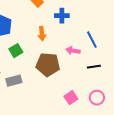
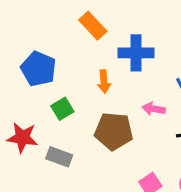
blue cross: (62, 16) -> (136, 53), size x1.5
gray rectangle: (14, 81) -> (59, 157), turned 35

